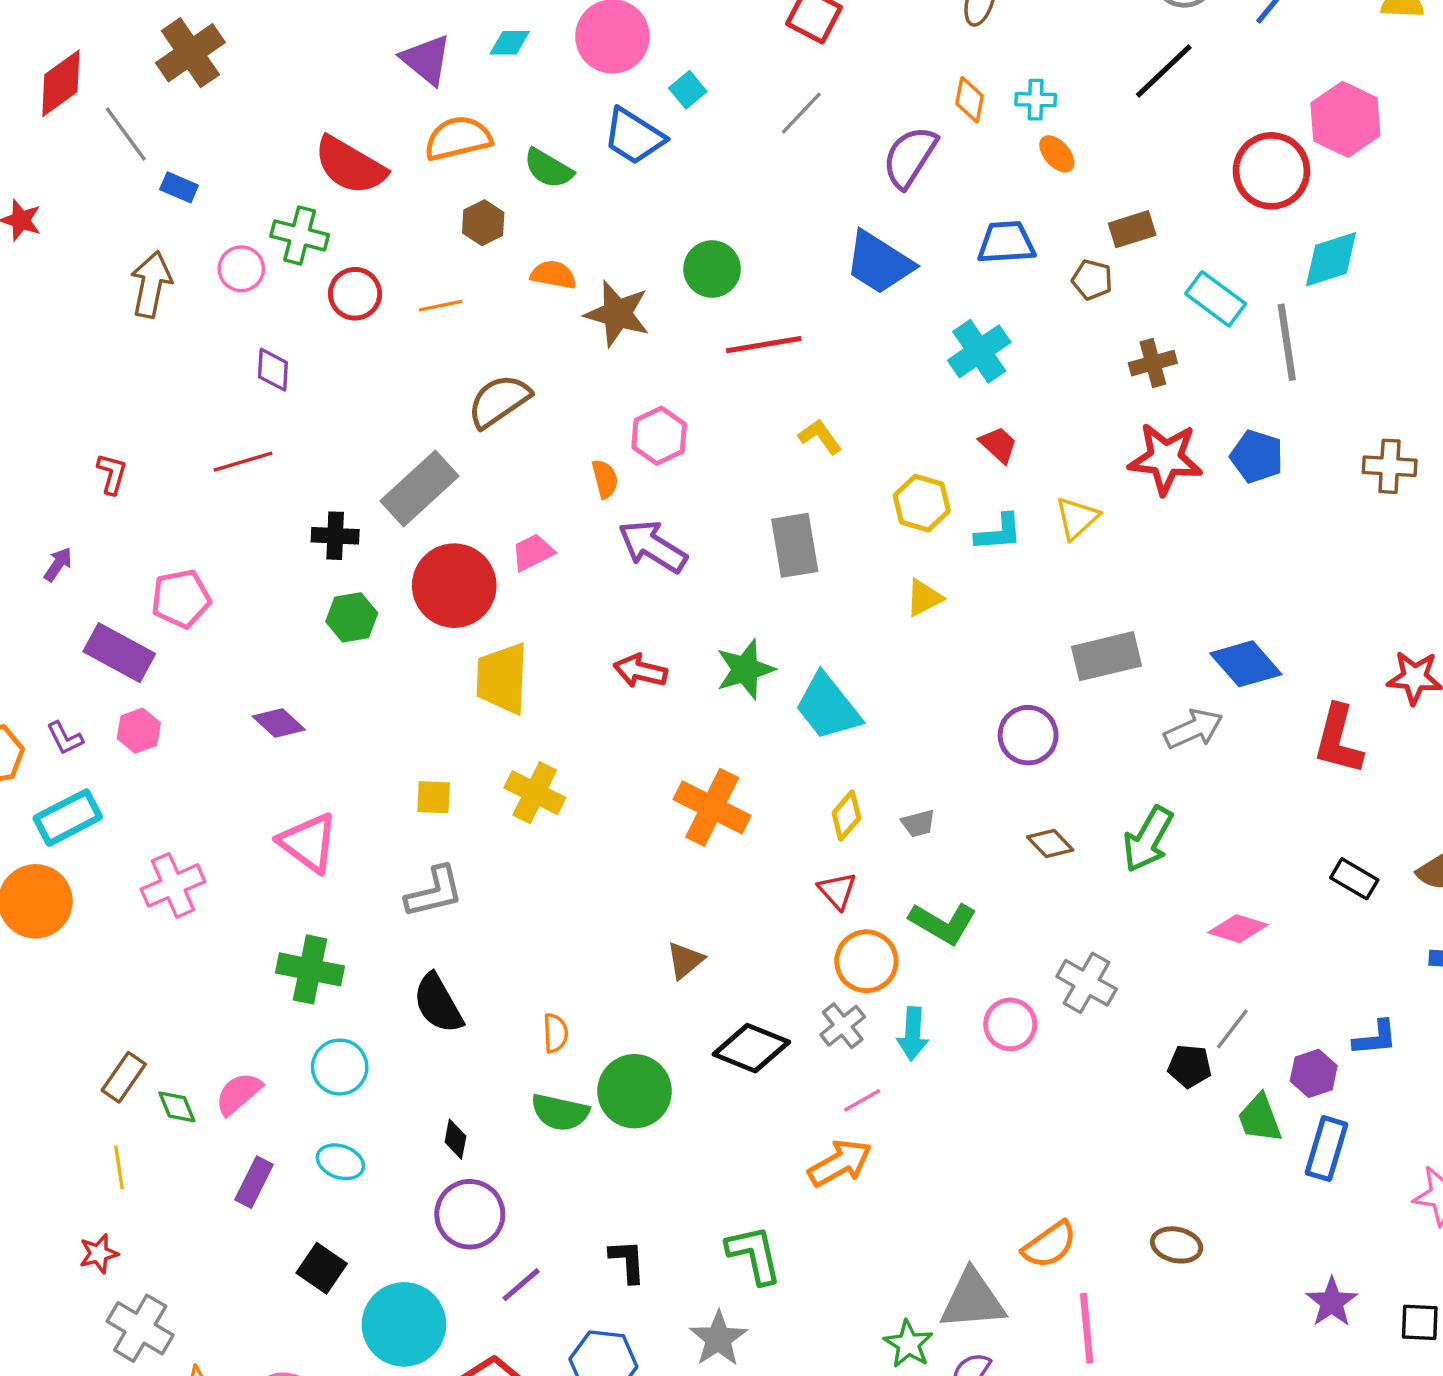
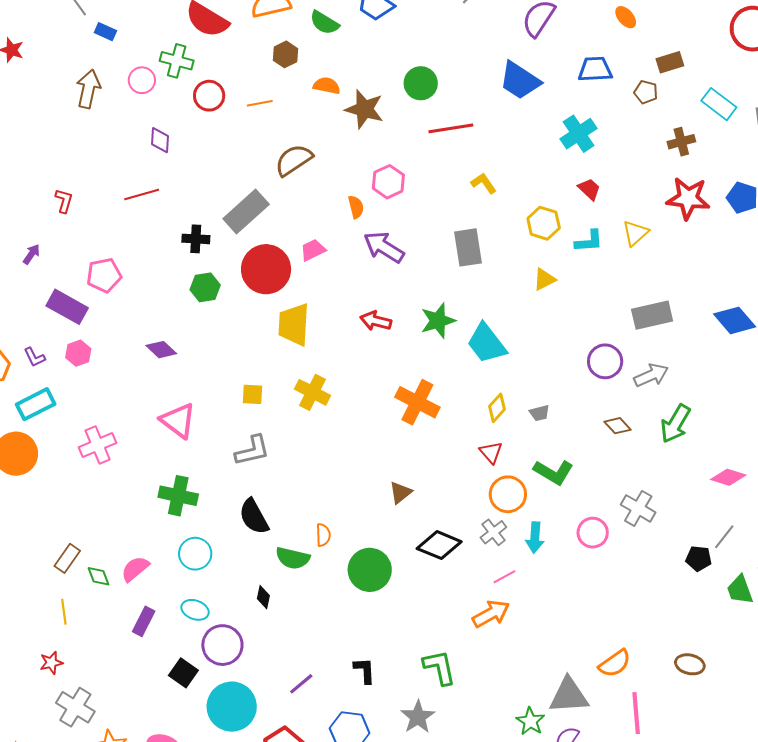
gray arrow: (1194, 729) -> (651, 375), moved
green semicircle: (560, 1112) -> (293, 558), moved
purple circle: (470, 1214) -> (222, 645), moved

